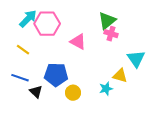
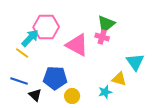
cyan arrow: (28, 19) -> (30, 38), moved
pink cross: (111, 34) -> (102, 37), moved
pink triangle: (78, 42) -> (77, 45), size x1.4

